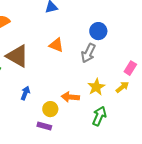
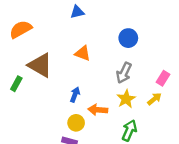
gray arrow: (88, 53) -> (124, 73), moved
blue arrow: (25, 93) -> (75, 95), moved

